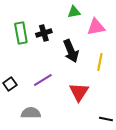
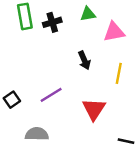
green rectangle: (21, 33) -> (25, 16), moved
black cross: (44, 33) -> (52, 22), moved
black arrow: (71, 51) -> (84, 60), size x0.7

